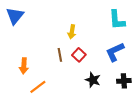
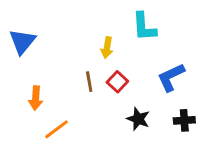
blue triangle: (15, 16) -> (22, 42), moved
cyan L-shape: (117, 20) -> (144, 27), moved

